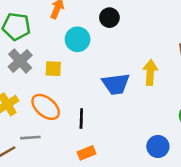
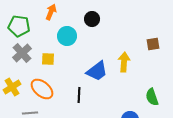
blue trapezoid: (116, 84) -> (97, 71), turned -30
black line: (81, 118) -> (79, 95), moved

